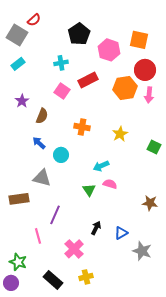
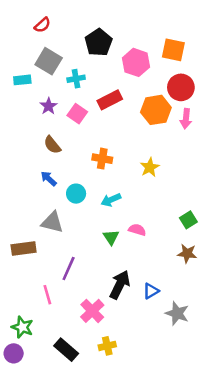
gray square: (17, 35) -> (49, 61), moved
cyan rectangle: (18, 64) -> (22, 80), turned 32
purple star: (22, 101) -> (49, 106), moved
brown semicircle: (42, 116) -> (52, 145), turned 119
green square: (154, 147) -> (188, 220), moved, turned 32
cyan arrow: (101, 166) -> (111, 200), moved
black arrow: (96, 228) -> (120, 285), size x1.6

